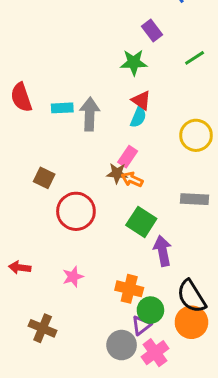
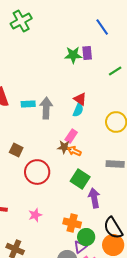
purple rectangle: (152, 30) -> (87, 53), turned 32
green star: (134, 62) -> (73, 55), moved

